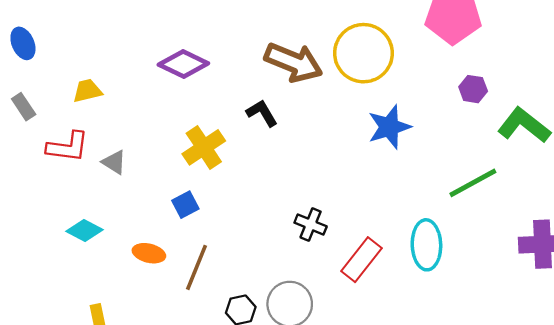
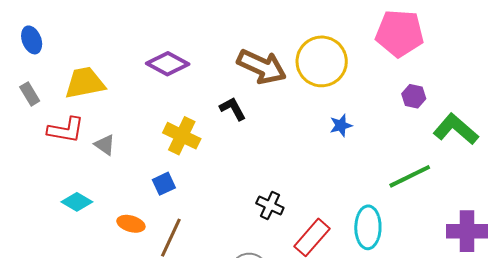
yellow trapezoid: (87, 91) -> (85, 83), size x1.6
blue star: (389, 127) -> (341, 125), size x0.6
yellow cross: (204, 147) -> (182, 136), turned -33

